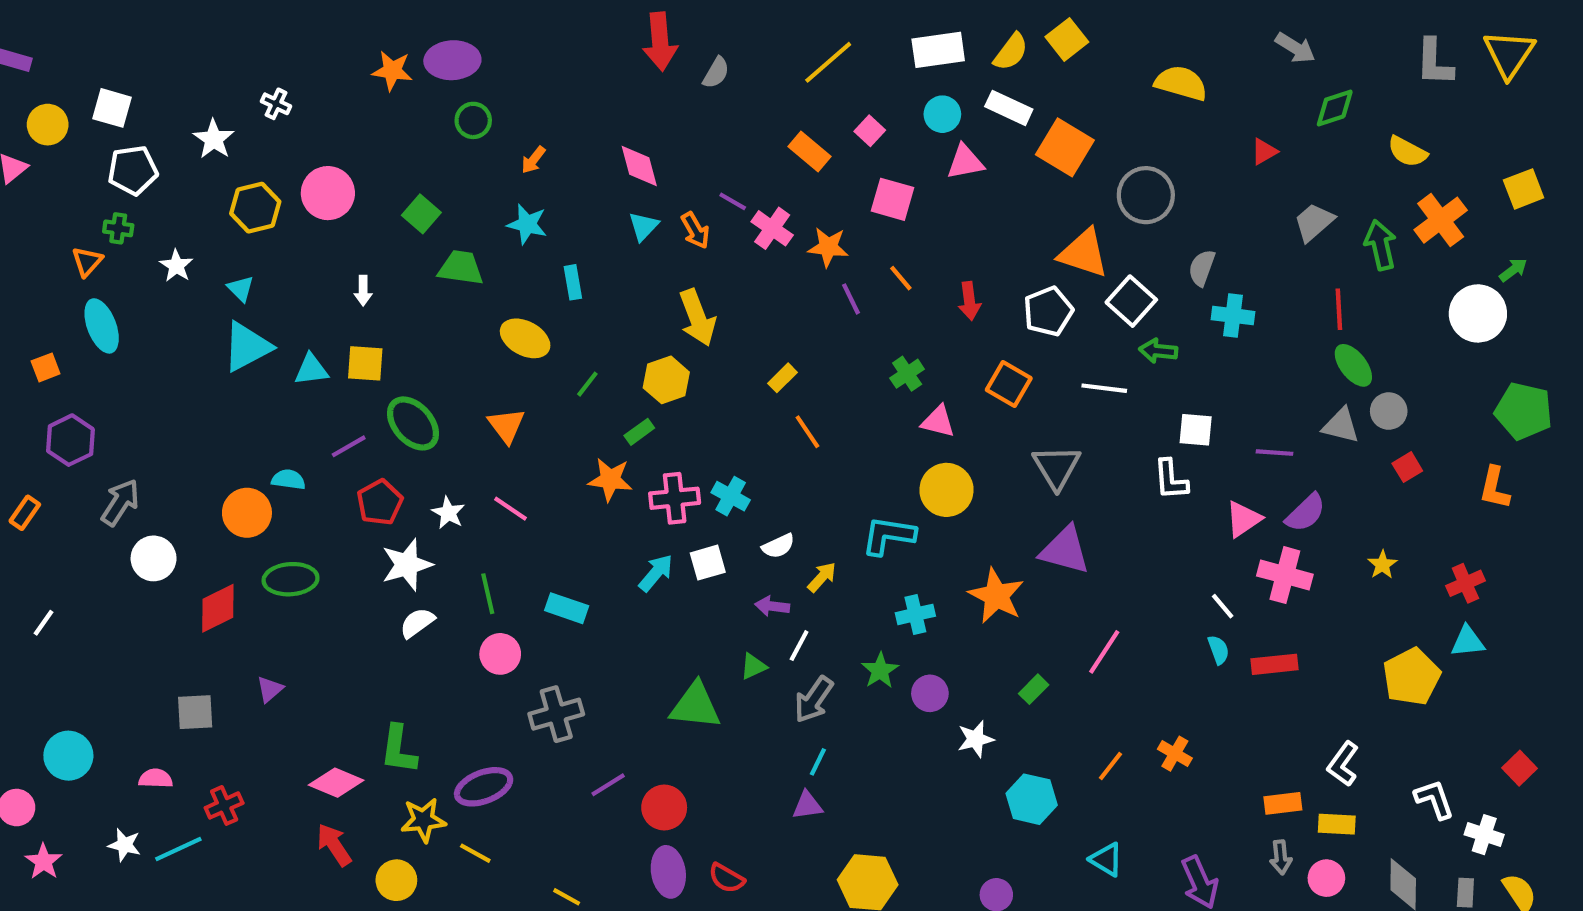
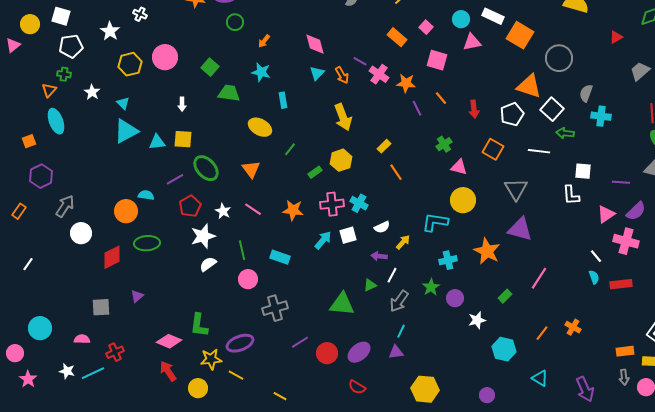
yellow hexagon: (666, 380) -> (341, 160), moved
orange star: (610, 480) -> (293, 210), moved
purple ellipse: (668, 872) -> (359, 352), moved, turned 60

